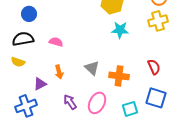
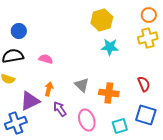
orange arrow: (59, 72) -> (49, 89), turned -152
purple triangle: (40, 84) -> (30, 101), size x1.5
purple arrow: (70, 102) -> (60, 109), moved
pink ellipse: (97, 103) -> (87, 120), turned -45

